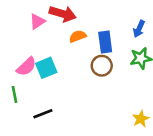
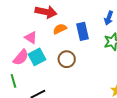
pink triangle: (37, 21) -> (31, 38), moved, turned -48
brown circle: (102, 66) -> (67, 59), moved

